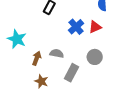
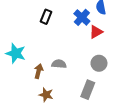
blue cross: (76, 27) -> (82, 17), moved
gray rectangle: (71, 73) -> (88, 90), moved

